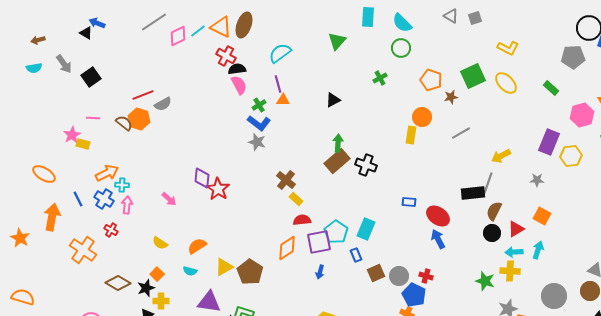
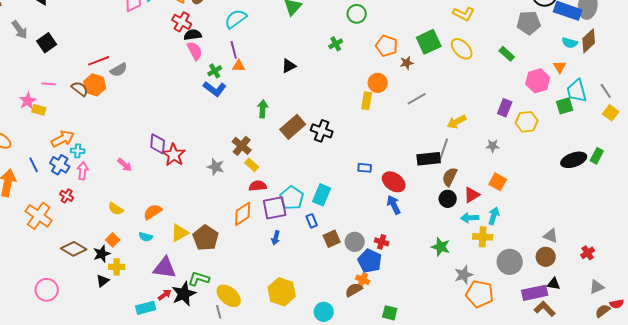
gray star: (257, 142) -> (216, 167), moved
purple rectangle: (549, 142) -> (505, 108), size x0.7
green arrow: (338, 143) -> (263, 109), moved
yellow cross: (510, 271) -> (483, 237), moved

